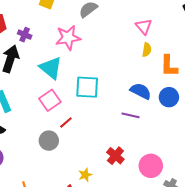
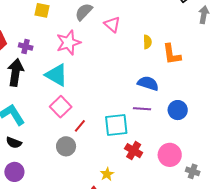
pink triangle: (144, 26) -> (112, 24), moved
cyan square: (87, 87) -> (116, 125), moved
blue circle: (169, 97) -> (178, 110), moved

